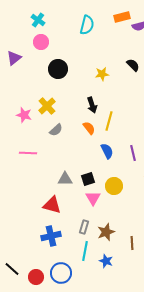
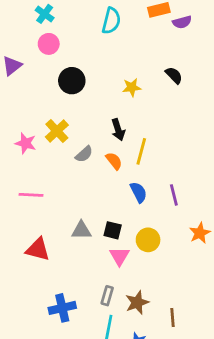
gray semicircle: (56, 130) -> (84, 154), moved
black square: (88, 179) -> (113, 230), turned 32
red triangle: (52, 205) -> (38, 249), moved

